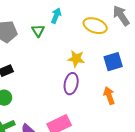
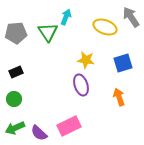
green triangle: (38, 31) -> (48, 32), size x1.5
purple ellipse: (71, 84) -> (81, 85), turned -30

